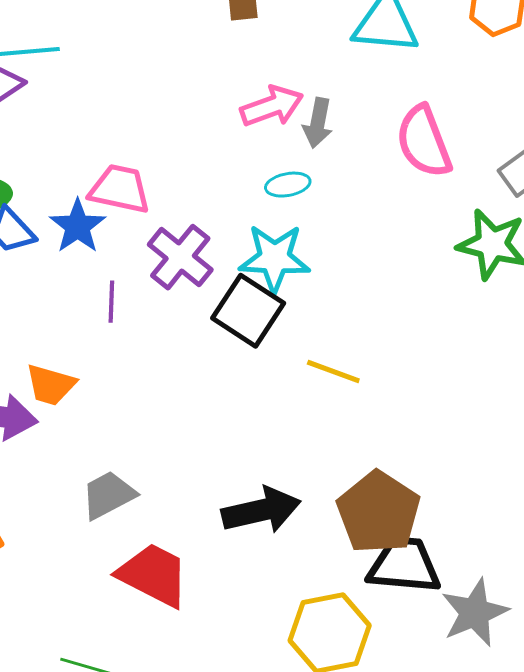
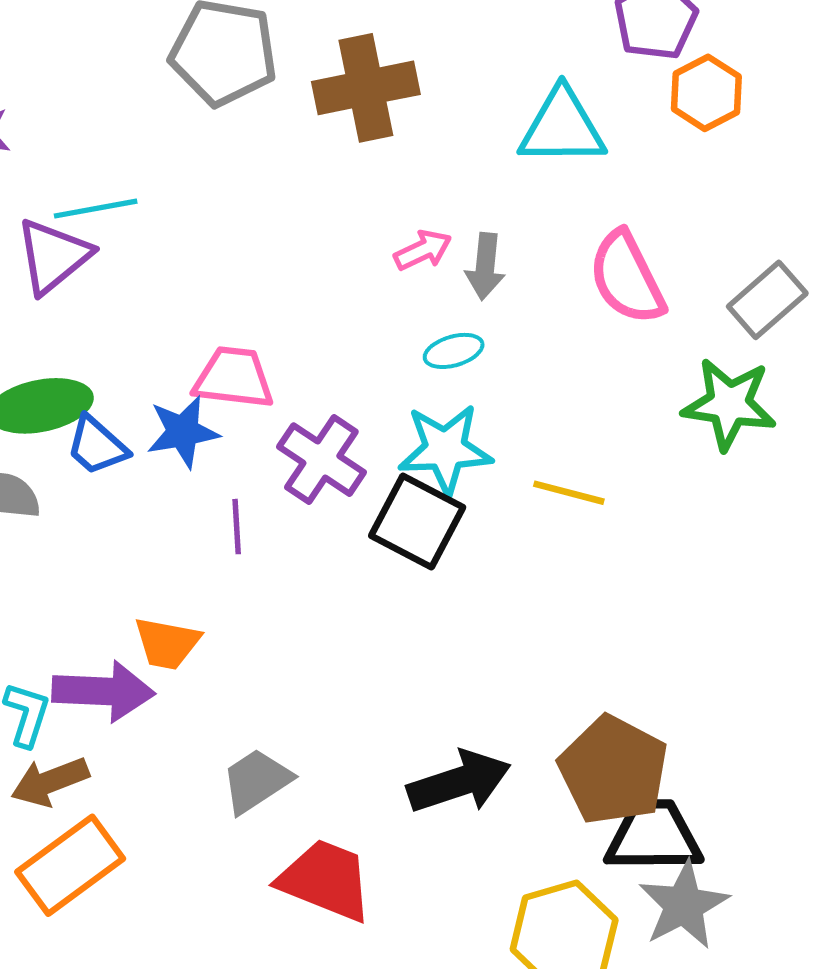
pink arrow: (272, 106) -> (423, 250), size x0.7
blue star: (78, 226) -> (183, 432), turned 30
yellow line: (333, 371) -> (569, 493), moved
gray star: (475, 613) -> (684, 905), moved

